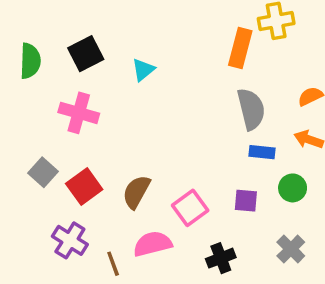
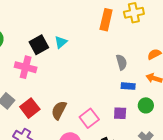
orange rectangle: (240, 48) -> (106, 20), moved
black square: (86, 54) -> (39, 45), moved
gray semicircle: (251, 109) -> (121, 62), size x0.7

